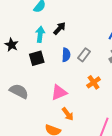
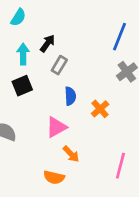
blue semicircle: (66, 55) -> (70, 96), moved
gray rectangle: (84, 55) -> (59, 65), moved

